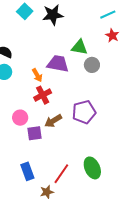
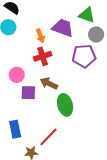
purple pentagon: (84, 112) -> (84, 56), moved
brown arrow: (53, 121) -> (49, 83), turned 48
green ellipse: (92, 168) -> (65, 105), moved

